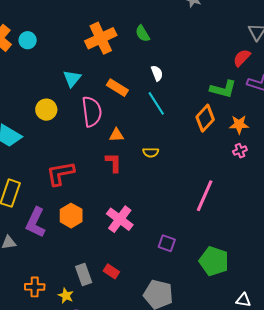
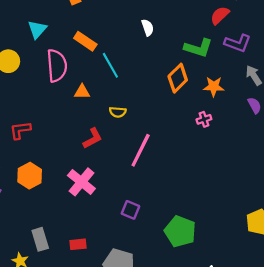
white semicircle: (157, 73) -> (148, 28), moved
cyan line: (156, 103) -> (110, 65), moved
pink cross: (240, 151) -> (204, 119), moved
red L-shape: (114, 163) -> (93, 138), moved, turned 60
red L-shape: (60, 173) -> (20, 130), size x0.7
pink line: (205, 196) -> (141, 150), moved
red rectangle: (111, 271) -> (78, 244), moved, turned -42

